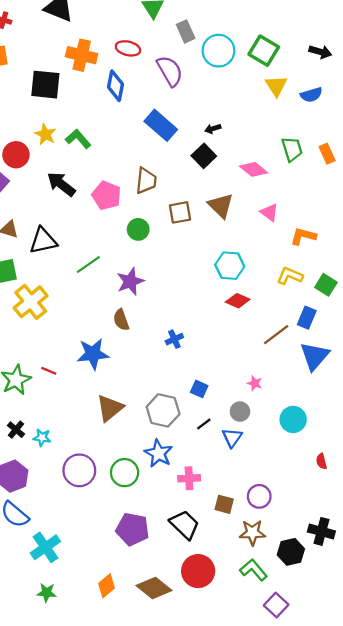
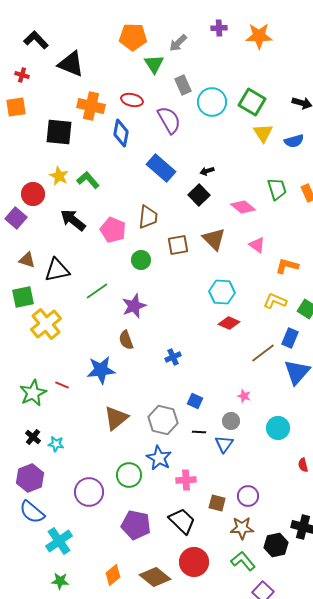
black line: (204, 424) -> (199, 432), turned 40
purple circle: (79, 470) -> (89, 492), moved

